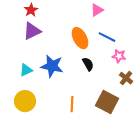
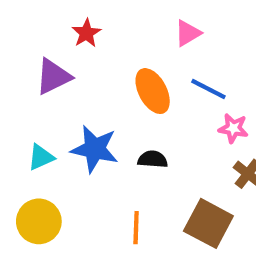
red star: (31, 10) -> (86, 33), moved
black semicircle: (88, 64) -> (153, 159), moved, turned -56

